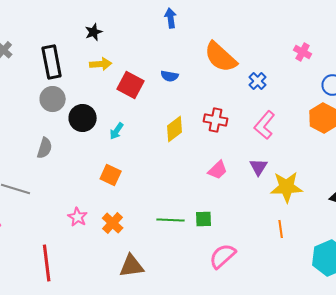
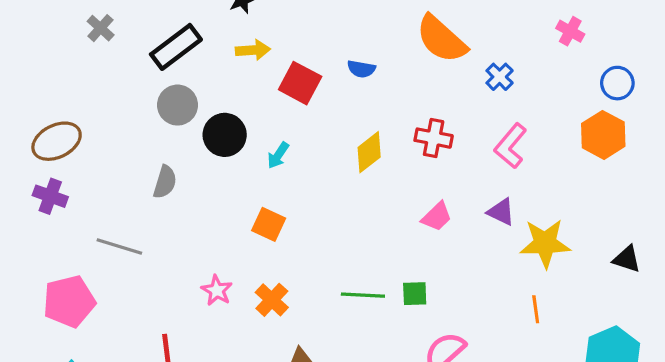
black rectangle: (52, 62) -> (176, 47), turned 64
purple triangle: (259, 167) -> (501, 212), turned -36

